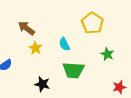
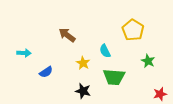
yellow star: (35, 48) -> (83, 63), moved

